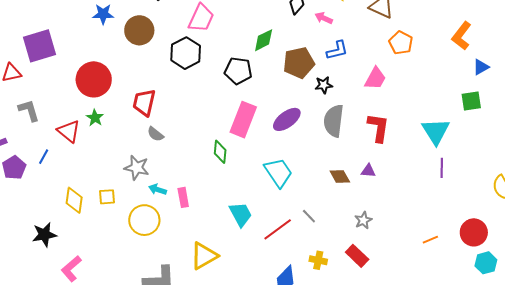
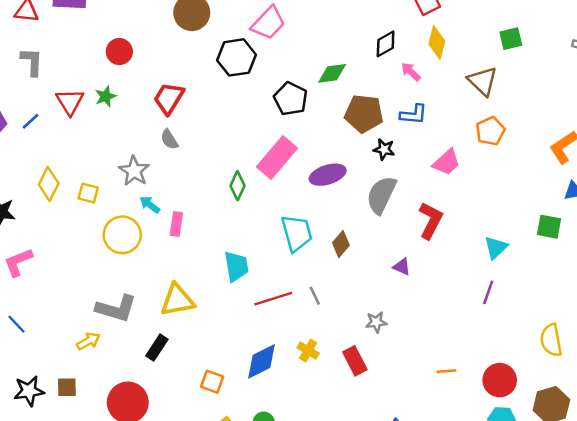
red circle: (94, 79) -> (119, 52), size x0.6
cyan triangle: (436, 131) -> (496, 248), size x0.7
brown diamond: (340, 177) -> (341, 244), moved, turned 50

